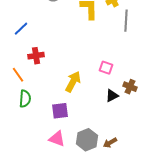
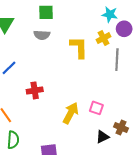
red cross: (36, 56) -> (35, 90), moved
yellow arrow: (73, 82) -> (71, 113), moved

